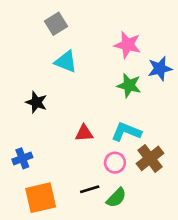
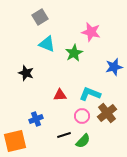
blue star: (160, 69) -> (114, 67), moved
green star: (129, 85) -> (74, 53), moved, turned 30
blue cross: (22, 158) -> (36, 119), moved
orange square: (41, 198) -> (15, 141), moved

